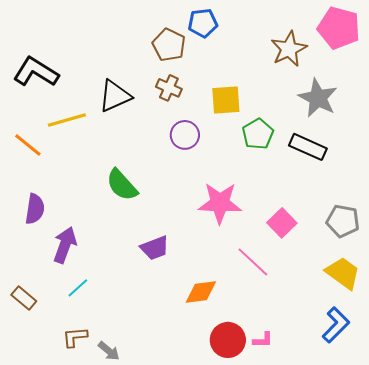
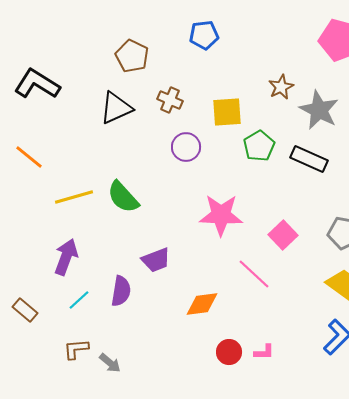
brown pentagon: (169, 45) -> (132, 56), moved
brown star: (289, 49) -> (281, 87), moved, size x0.7
yellow line: (67, 120) -> (74, 197), moved
purple semicircle: (35, 209) -> (121, 291), moved
red circle: (228, 340) -> (229, 352), size x0.7

